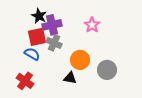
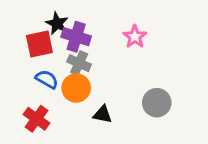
purple cross: (52, 25) -> (76, 37), turned 30
red square: (37, 37) -> (39, 44), moved
orange circle: (80, 60) -> (76, 88), moved

